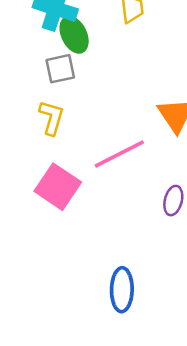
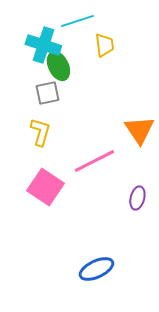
blue ellipse: (122, 290) -> (96, 269), turned 64

